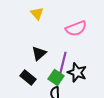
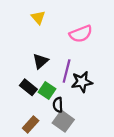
black star: (77, 72) -> (82, 82), turned -30
green square: (56, 77) -> (47, 91), moved

